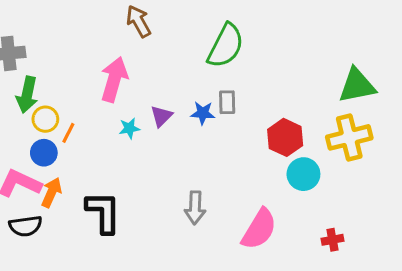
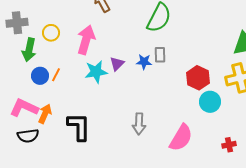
yellow circle: (45, 119) -> (51, 33), moved
cyan star: (129, 128) -> (96, 72), size x1.6
blue circle: (44, 153) -> (40, 76), moved

